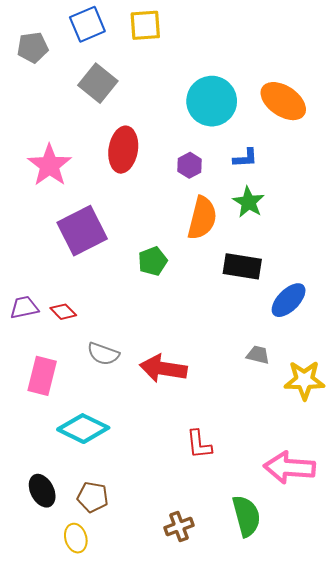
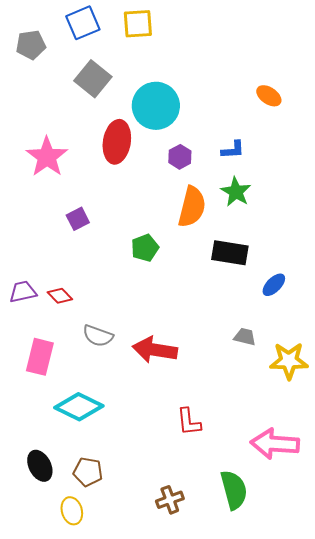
cyan circle: (212, 101) -> (156, 106), moved
orange ellipse: (283, 101) -> (269, 96), size x0.6
purple square: (82, 231) -> (78, 219), size x0.5
blue ellipse: (289, 300) -> (274, 285), size x0.7

